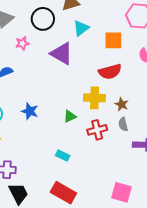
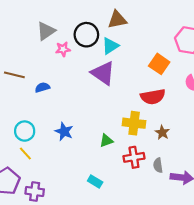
cyan triangle: (81, 28) -> (110, 46), moved
orange square: (113, 40) -> (159, 64), turned 30
pink star: (22, 43) -> (63, 49), moved
gray semicircle: (123, 124) -> (158, 165), moved

